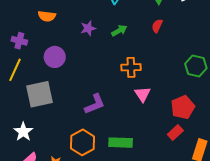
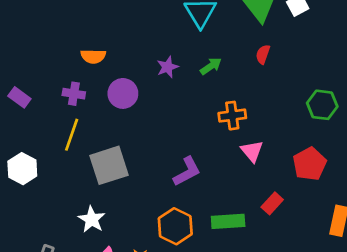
orange semicircle: (47, 16) -> (93, 56), moved
purple circle: (55, 57) -> (123, 93), moved
red rectangle: (175, 132) -> (272, 203), moved

